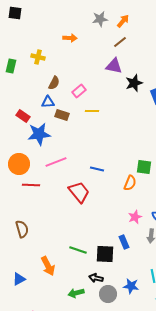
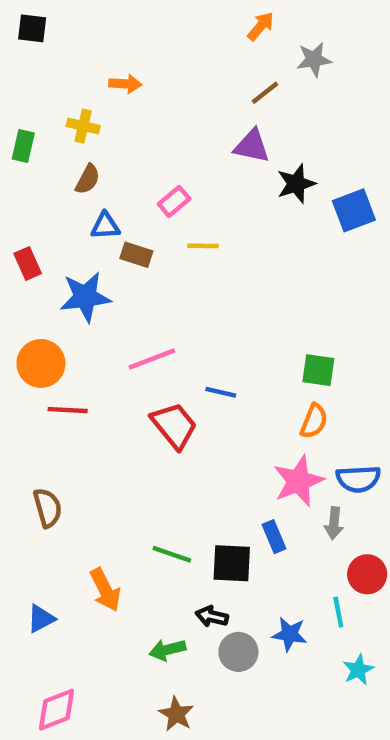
gray star: (100, 19) -> (314, 59), moved
orange arrow: (123, 21) -> (261, 26), moved
orange arrow: (70, 38) -> (125, 84), moved
brown semicircle: (54, 83) -> (88, 179), moved
red rectangle: (23, 116) -> (28, 264), moved, turned 32
pink line: (56, 162) -> (152, 359), moved
blue line: (97, 169) -> (221, 392), moved
orange semicircle: (130, 183) -> (314, 421), moved
pink star: (135, 217) -> (298, 481), size x1.6

